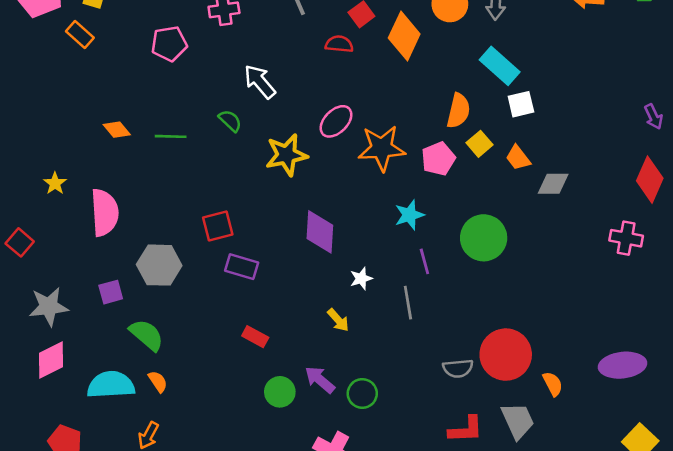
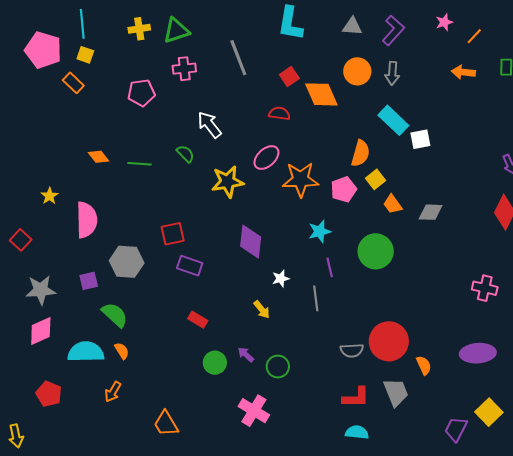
orange diamond: (404, 36) -> (321, 94), turned -51
red semicircle: (339, 44) -> (279, 114), moved
white square: (521, 104) -> (420, 139), moved
orange trapezoid: (518, 158) -> (393, 204), moved
pink cross: (626, 238) -> (485, 288), moved
purple arrow: (320, 380) -> (246, 355), size x0.7

